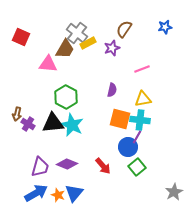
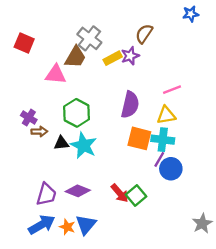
blue star: (165, 27) -> (191, 14), moved
yellow rectangle: (88, 43) -> (113, 58), moved
pink line: (142, 69) -> (172, 90), moved
purple semicircle: (112, 90) -> (130, 105), size x1.6
brown arrow: (17, 114) -> (39, 131), moved, turned -104
black triangle: (53, 123) -> (61, 143), size x0.6
purple cross: (28, 124) -> (29, 118), moved
blue circle: (128, 147) -> (171, 169), moved
green square: (137, 167) -> (136, 196), moved

